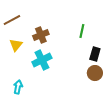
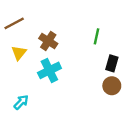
brown cross: (41, 35) -> (48, 41), turned -35
cyan arrow: (18, 87) -> (21, 102), turned 32

